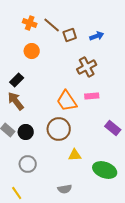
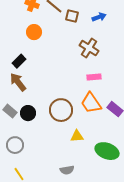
brown square: (70, 35) -> (72, 16), turned 32
brown cross: (87, 67) -> (89, 48), turned -30
orange trapezoid: (67, 101) -> (91, 103), moved
gray circle: (28, 164) -> (15, 145), moved

